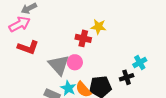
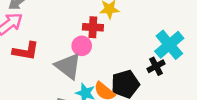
pink circle: (75, 62) -> (82, 46), moved
cyan cross: (140, 63) -> (169, 45), size x1.6

